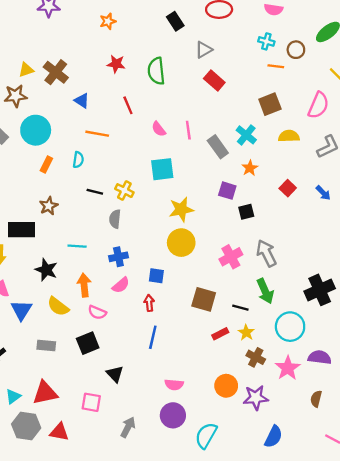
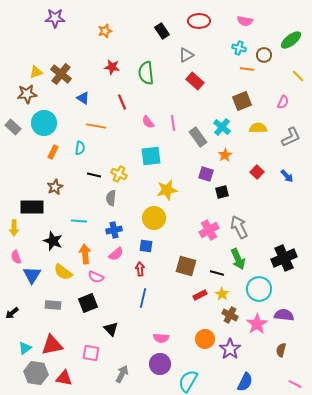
pink semicircle: (318, 105) -> (283, 102), size x0.6
yellow circle: (181, 243) -> (154, 218), moved
purple star: (256, 398) -> (230, 349), turned -30

